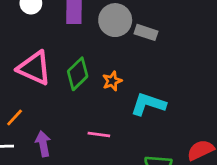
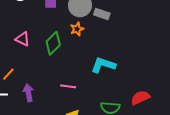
pink triangle: (34, 68) -> (22, 39), size x0.6
orange star: (112, 81) -> (77, 29), moved

